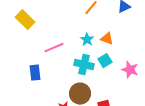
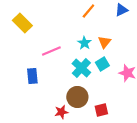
orange triangle: (107, 39) -> (104, 42), turned 48
cyan cross: (84, 65) -> (81, 68), turned 30

